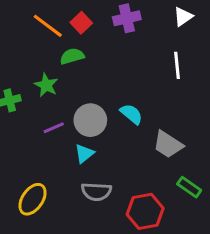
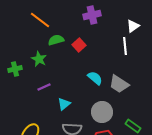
white triangle: (183, 17) -> (133, 26), moved
red square: (81, 23) -> (79, 45), moved
gray circle: (90, 120) -> (102, 112), moved
gray trapezoid: (168, 144) -> (119, 84), moved

